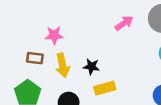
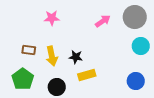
pink star: (54, 35) -> (52, 18), moved

